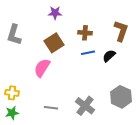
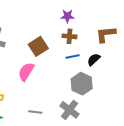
purple star: (55, 13) -> (67, 16), moved
brown L-shape: (121, 31) -> (106, 34), turned -115
gray hexagon: (121, 97) -> (82, 84), moved

